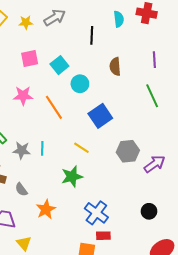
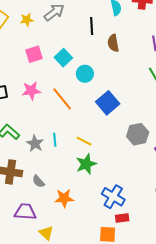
brown semicircle: (115, 67) -> (113, 43), moved
yellow line: (81, 148) -> (84, 141), moved
gray star: (22, 150) -> (35, 144), turned 30
orange star: (46, 209) -> (64, 198), turned 30

